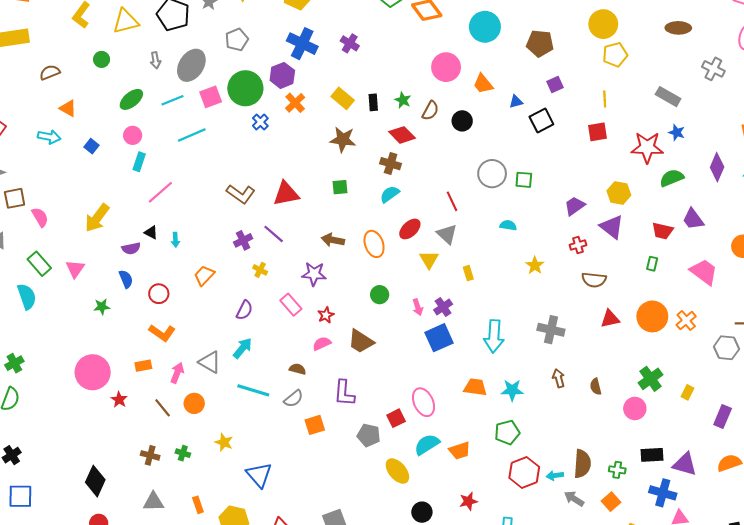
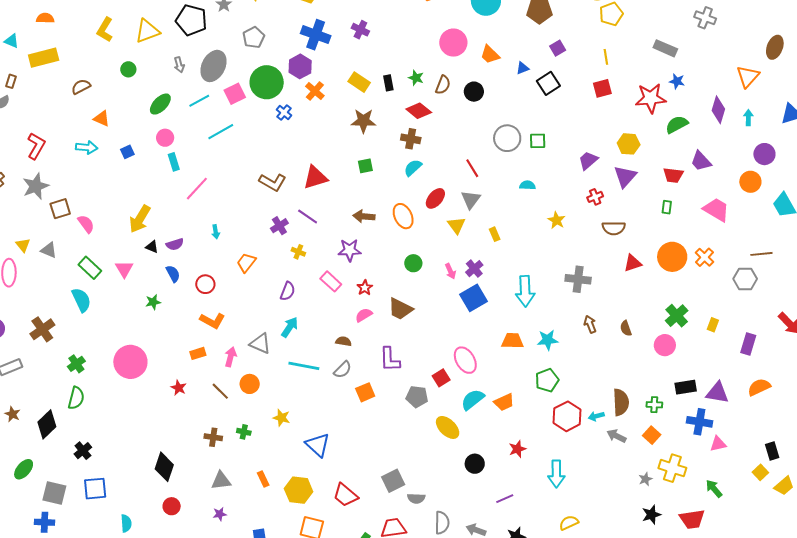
blue square: (91, 146) -> (127, 152), turned 32
cyan rectangle: (139, 162) -> (174, 162), turned -30
purple triangle: (612, 227) -> (625, 176), turned 40
black triangle: (151, 232) -> (152, 247), moved
gray triangle: (447, 234) -> (471, 200), turned 30
pink circle: (93, 372) -> (130, 362), moved

